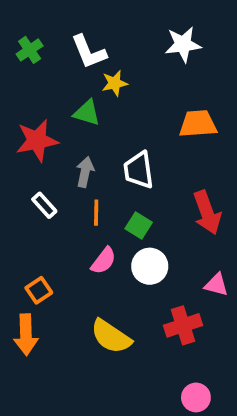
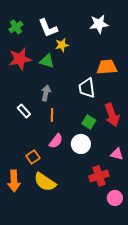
red star: (37, 141) -> (20, 59), moved
white trapezoid: (139, 170) -> (87, 88), moved
green square: (139, 226) -> (89, 122), moved
orange square: (39, 290) -> (33, 157), moved
yellow semicircle: (111, 336) -> (45, 182), moved
pink circle: (196, 397) -> (115, 198), moved

